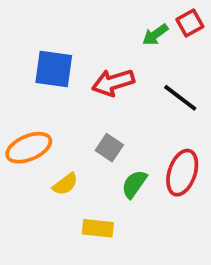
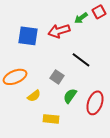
red arrow: (113, 82) -> (59, 31), moved
black line: (180, 98) -> (81, 60), moved
red ellipse: (182, 173) -> (95, 103), moved

